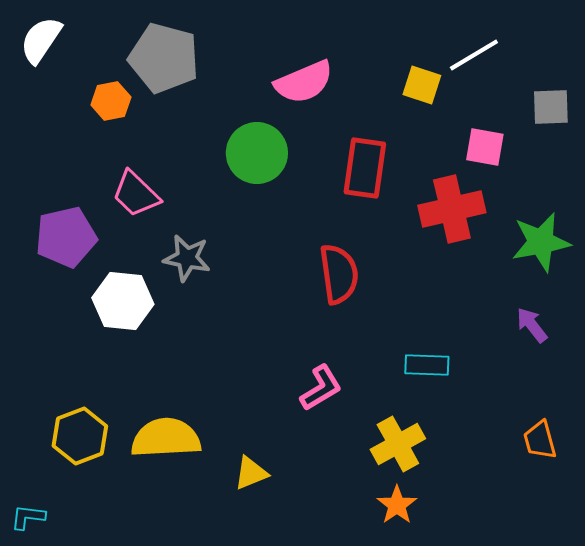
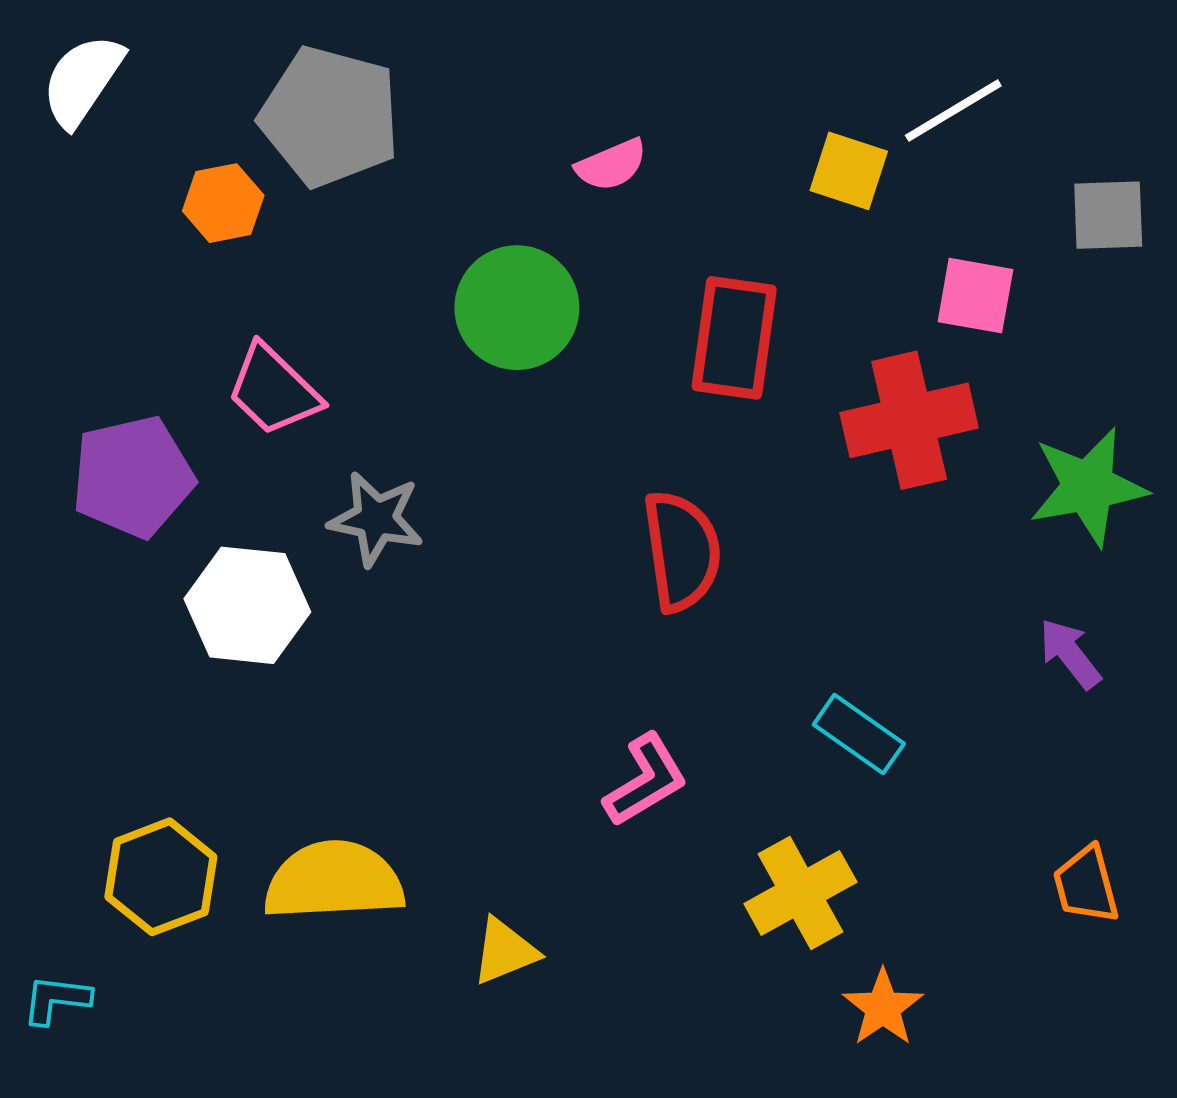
pink semicircle: (304, 82) -> (611, 165), size x0.6
cyan rectangle: (427, 365) -> (859, 734), turned 33
orange star: (397, 505) -> (883, 1008), moved
cyan L-shape: (28, 517) -> (56, 1000), moved

